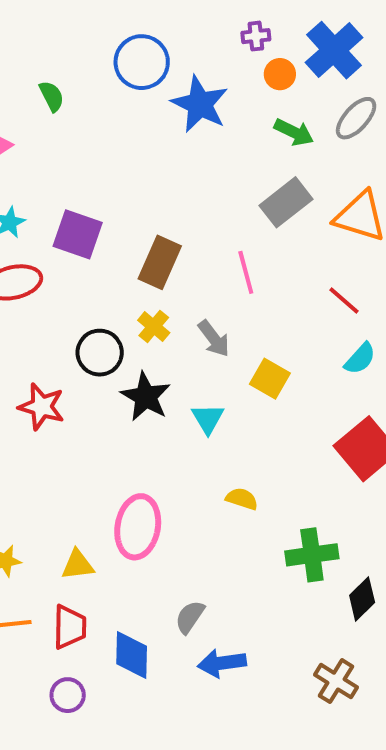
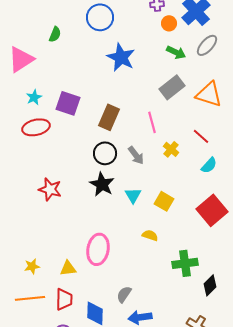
green semicircle: (52, 96) -> (55, 34), turned 49
blue star: (200, 104) -> (121, 57), moved
yellow cross: (154, 327) -> (171, 149), moved
black circle: (100, 353) -> (105, 153), moved
yellow square: (270, 379) -> (164, 201), moved

